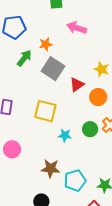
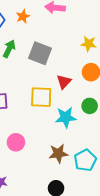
orange star: (46, 44) -> (23, 16), moved
red triangle: (77, 85) -> (64, 82), moved
cyan star: (65, 135) -> (66, 117), size x1.5

